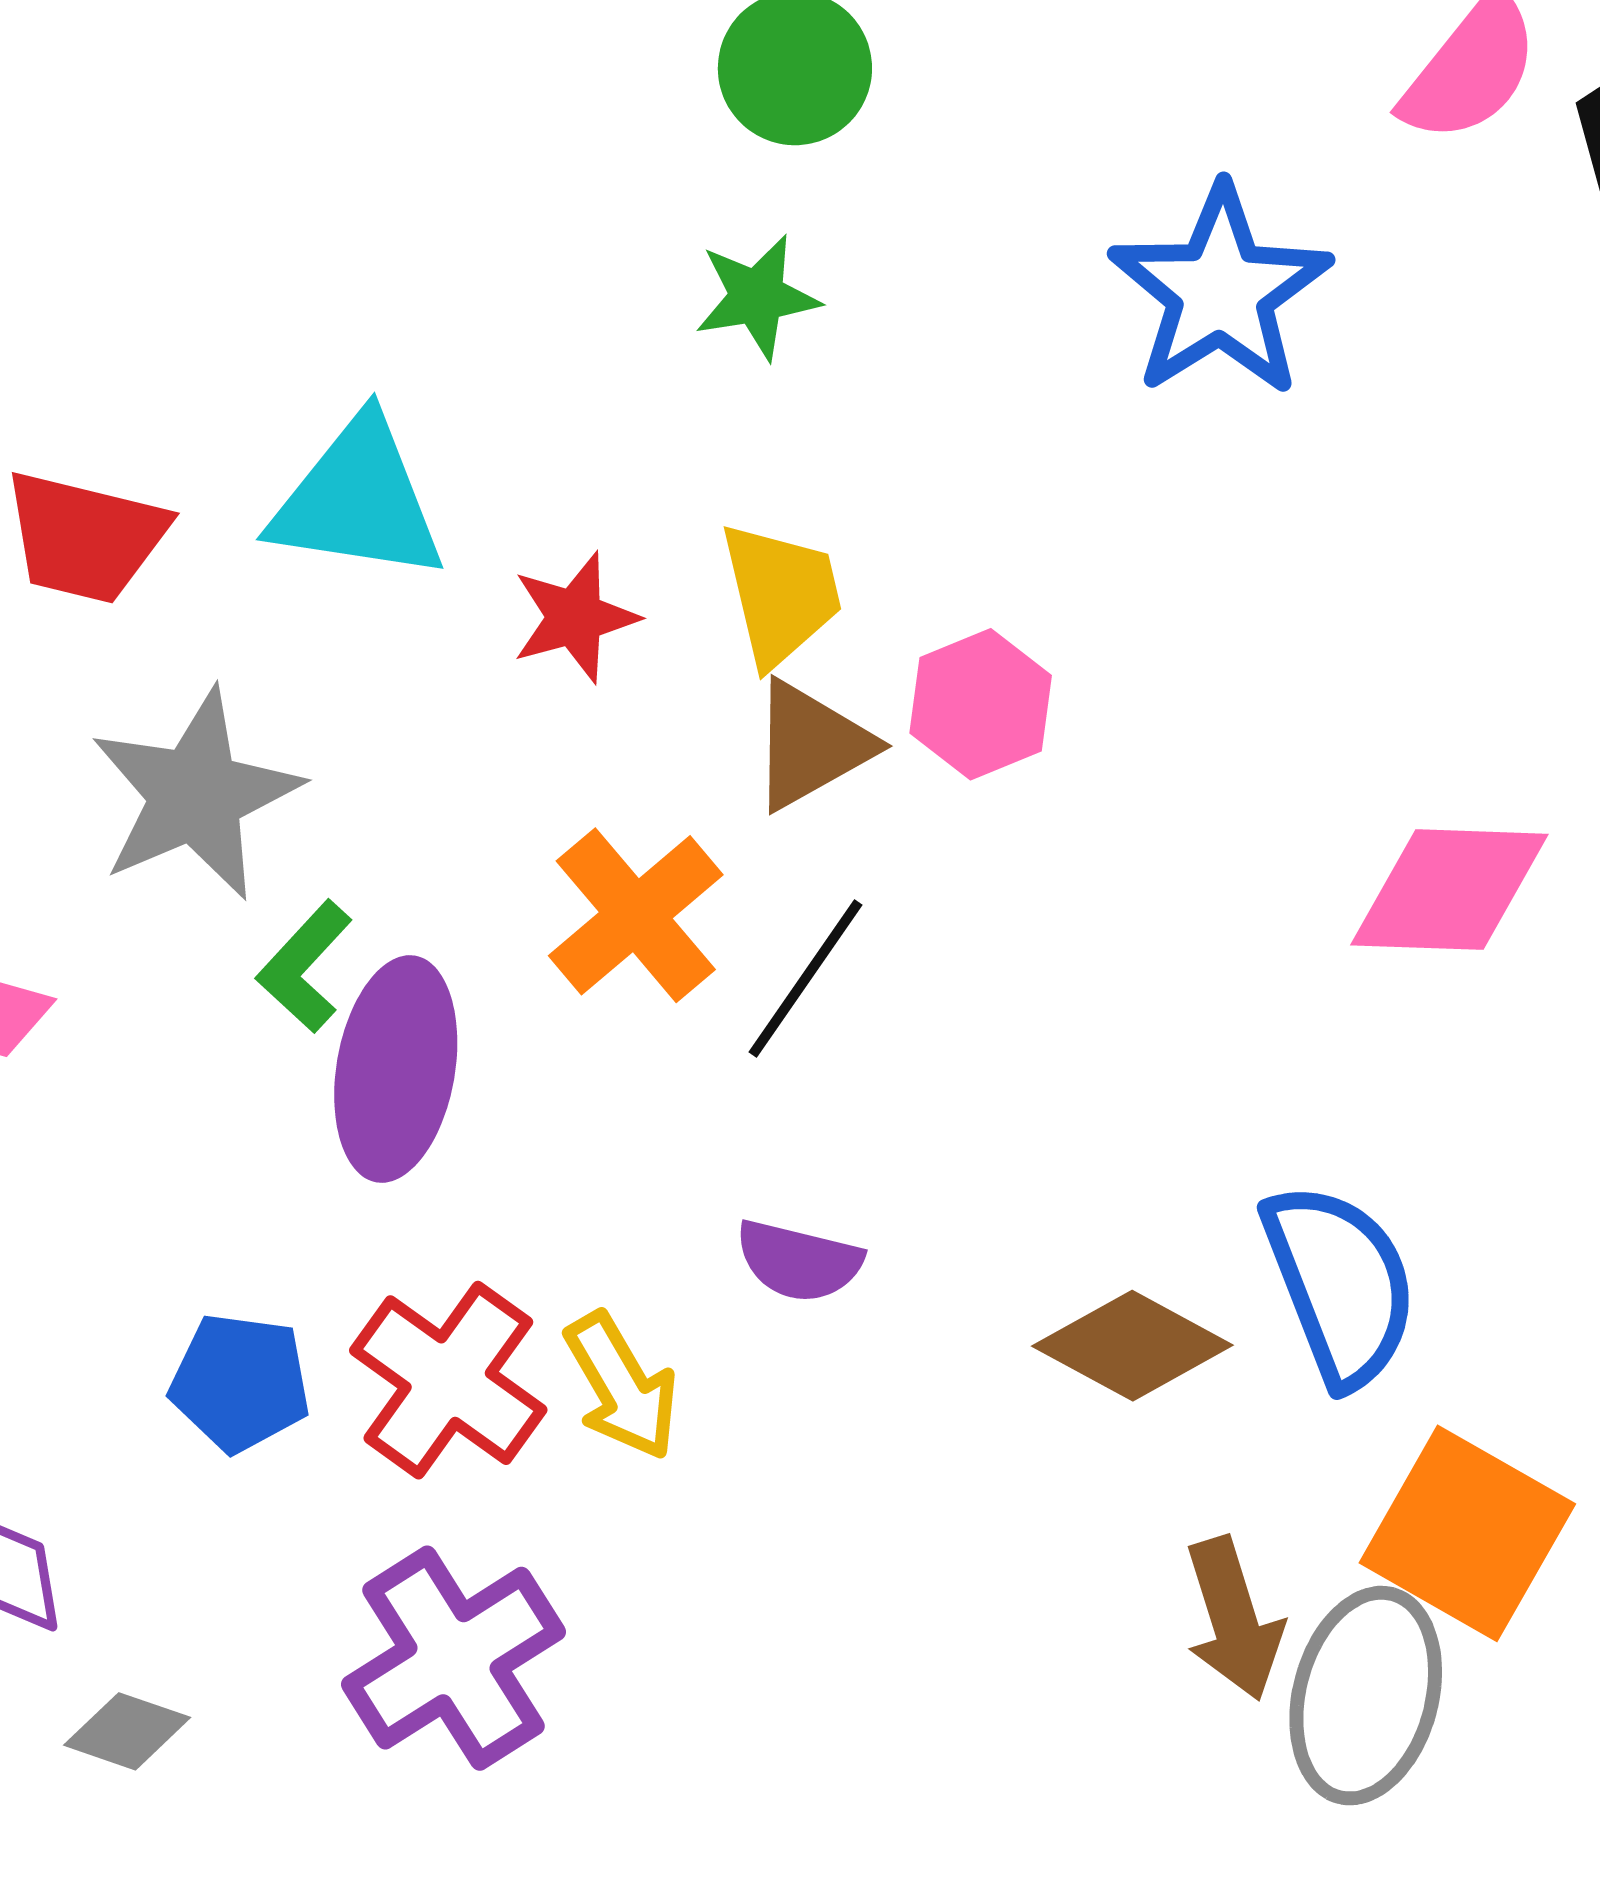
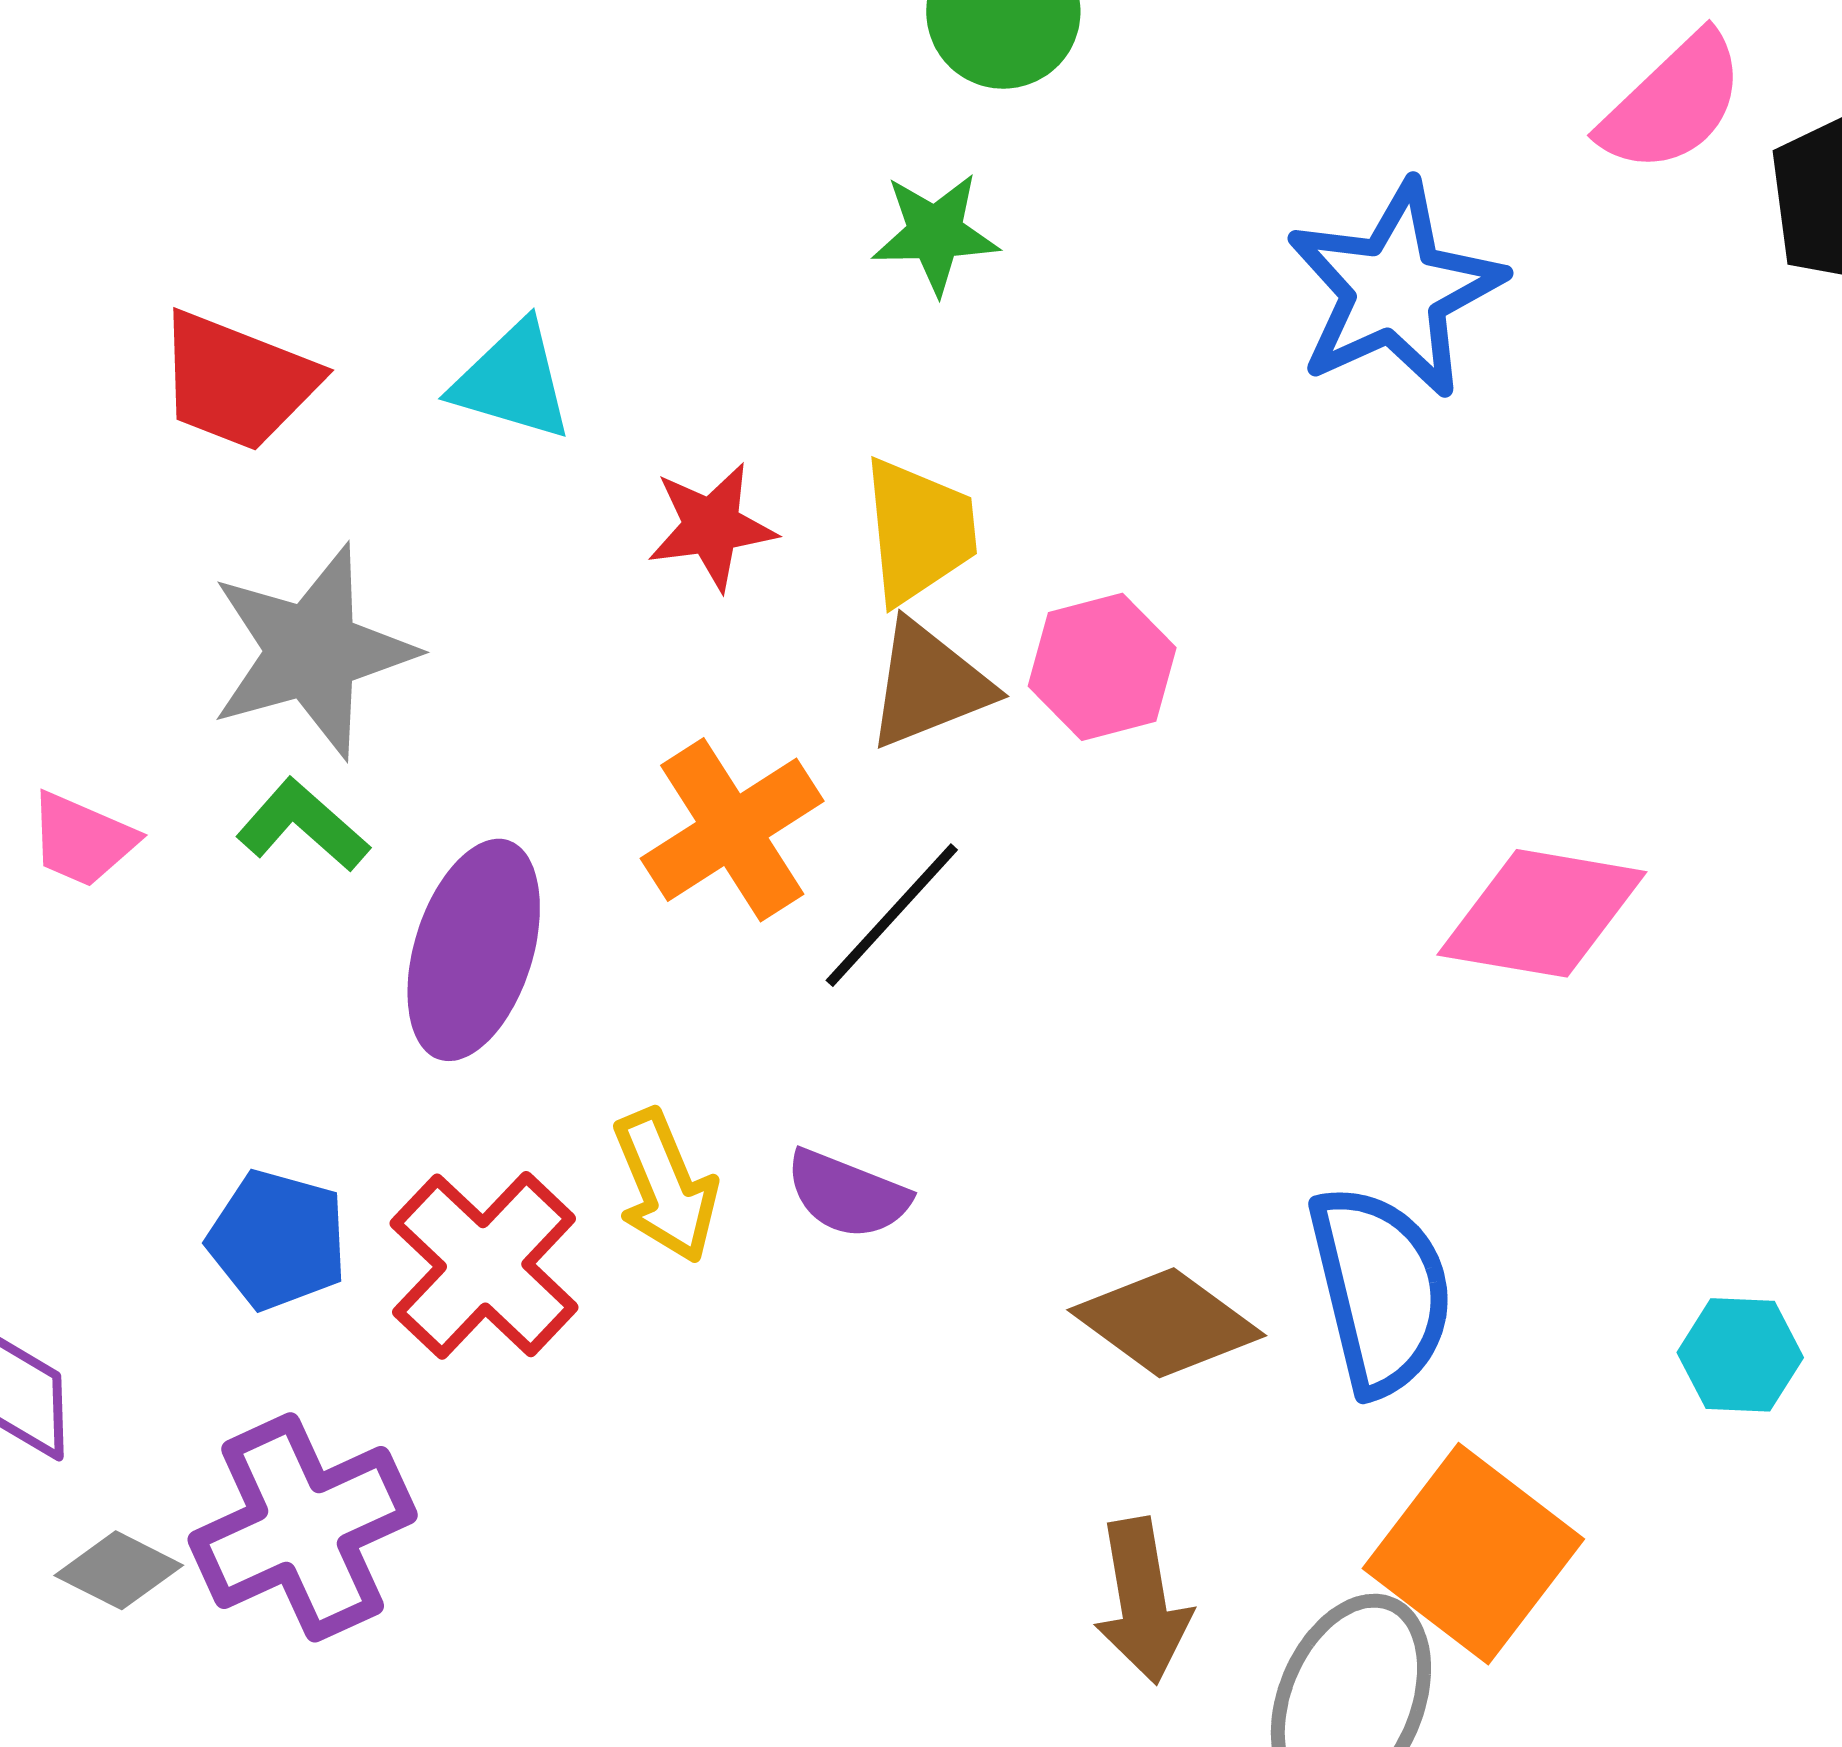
cyan triangle: (358, 500) -> (512, 381), size x0.7
green L-shape: (305, 967) -> (303, 825), moved, turned 81
yellow arrow: (622, 1386) -> (665, 1186), moved
brown arrow: (1234, 1619) -> (1142, 1601), moved
purple cross: (453, 1658) -> (303, 1527), moved

